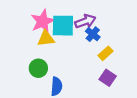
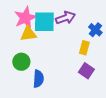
blue cross: (93, 34) -> (95, 30), moved
yellow rectangle: (106, 53) -> (84, 48), turned -32

